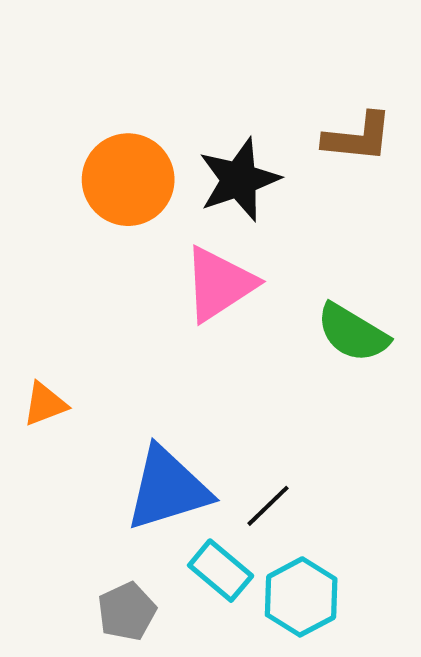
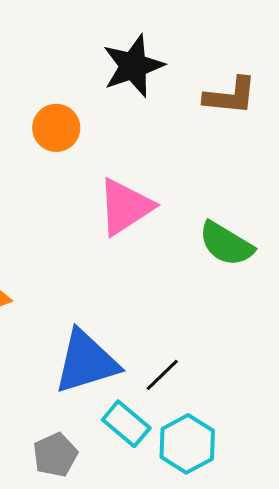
orange circle: (128, 180) -> (56, 128), size x0.7
black star: (239, 180) -> (133, 66), moved

